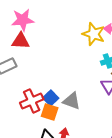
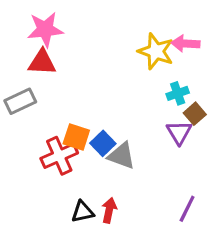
blue square: (51, 98) -> (103, 143), moved
orange square: (50, 112) -> (76, 137), moved

